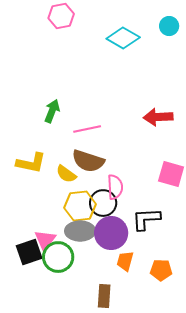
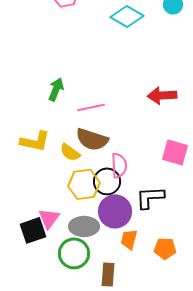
gray ellipse: (80, 231) -> (84, 226), moved
green circle: (58, 257) -> (74, 253), moved

